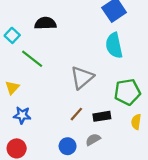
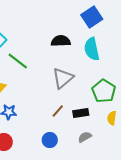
black semicircle: (45, 23) -> (61, 41), moved
green pentagon: (127, 92) -> (104, 91), turned -30
gray semicircle: (93, 140) -> (85, 137), moved

